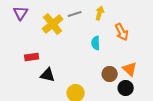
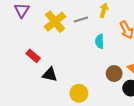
gray line: (75, 14) -> (81, 20), moved
red rectangle: (32, 57) -> (33, 56), turned 48

